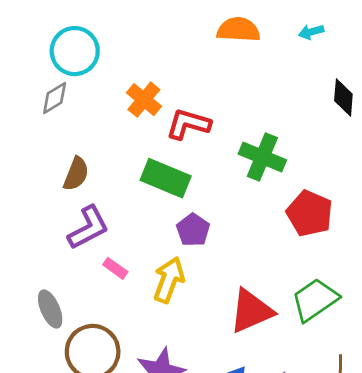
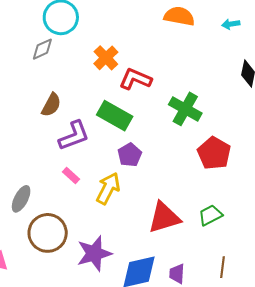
purple L-shape: (88, 228) -> (74, 136), moved
green trapezoid: (315, 300) -> (210, 215), size x0.7
gray ellipse: (50, 309) -> (21, 199), turned 44

